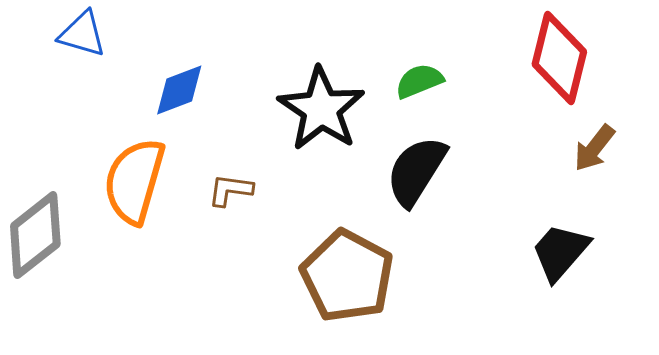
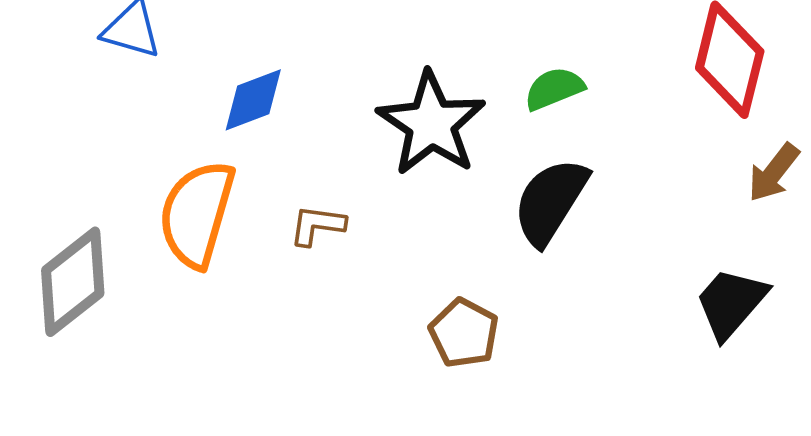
brown pentagon: (347, 276) -> (464, 333), size x0.6

